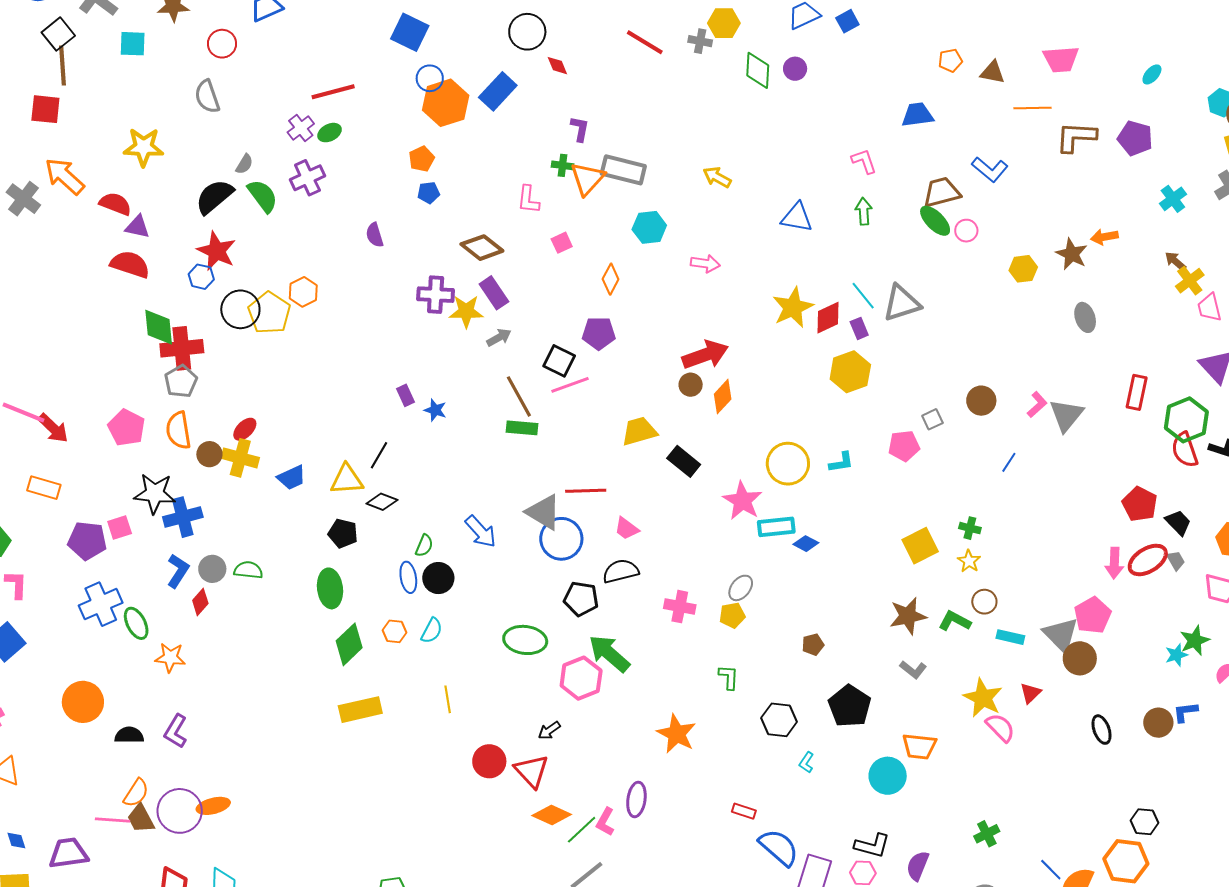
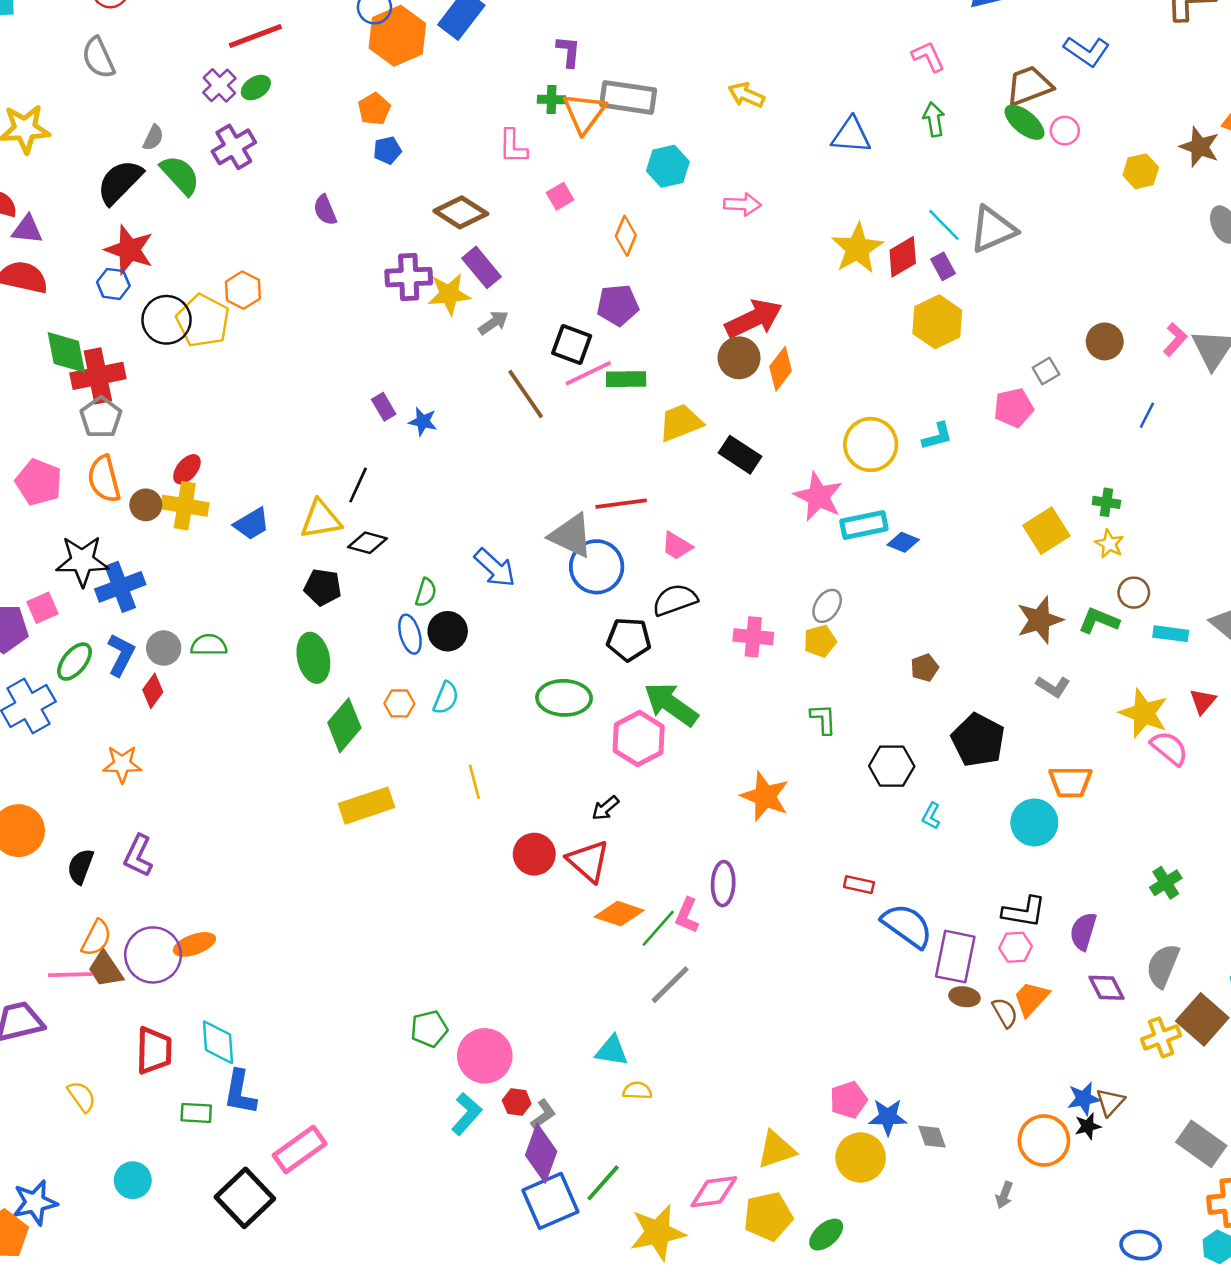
brown circle: (691, 385) -> (739, 358), size x1.4
green rectangle: (522, 428) -> (626, 379), moved
green ellipse: (136, 623) -> (75, 662), moved, turned 72
black semicircle: (129, 735) -> (80, 866), turned -64

